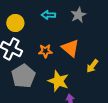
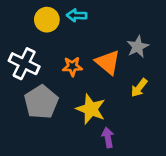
gray star: (78, 15) -> (138, 47), moved
yellow circle: (15, 23) -> (47, 20), moved

